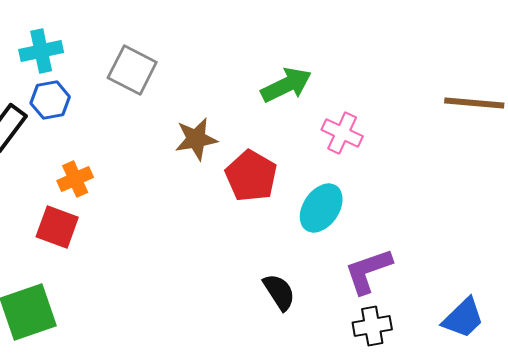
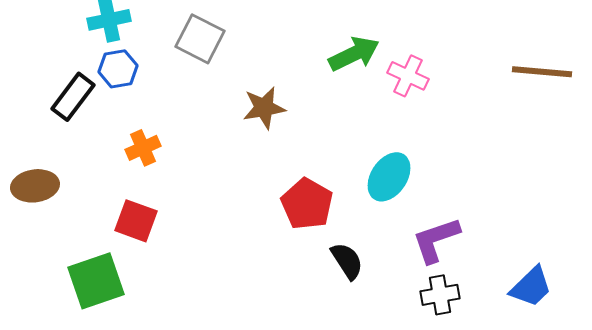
pink cross: (342, 133) -> (408, 76), moved
red pentagon: (251, 176) -> (307, 204), moved
red square: (57, 227) -> (136, 221), moved

